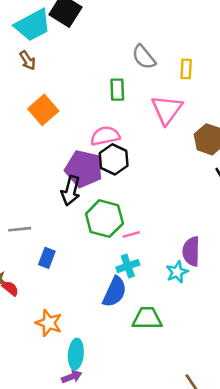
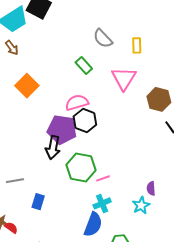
green rectangle: (117, 90) -> (84, 65), turned -36
purple semicircle: (191, 251) -> (151, 188), size x0.6

